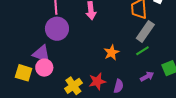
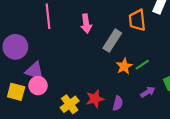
purple circle: (57, 29) -> (15, 47), moved
gray rectangle: (145, 31) -> (112, 41), moved
orange star: (111, 53) -> (124, 66), moved

